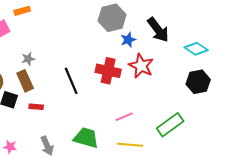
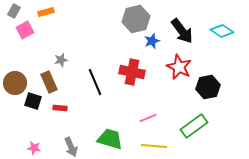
cyan diamond: (196, 49) -> (222, 31), moved
gray star: (28, 59) -> (61, 60), moved
red star: (141, 66) -> (179, 67), moved
black hexagon: (198, 82) -> (208, 87), moved

